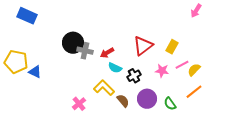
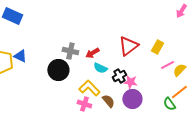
black circle: (73, 43) -> (58, 70), moved
pink star: (162, 71) -> (130, 82), moved
blue triangle: (35, 72) -> (20, 56), moved
pink cross: (79, 104) -> (84, 104), moved, turned -32
green semicircle: (170, 104) -> (169, 104), moved

